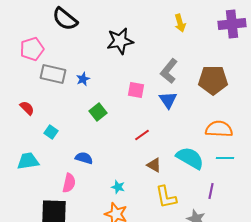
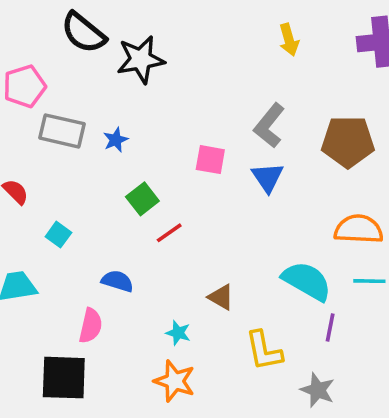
black star: (120, 41) -> (141, 59), moved
red line: (142, 135) -> (169, 233), moved
brown triangle: (154, 165) -> (221, 297), moved
purple line: (211, 191) -> (330, 327), moved

